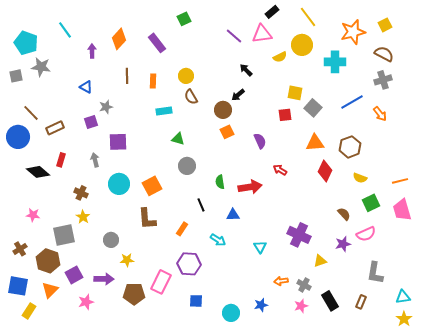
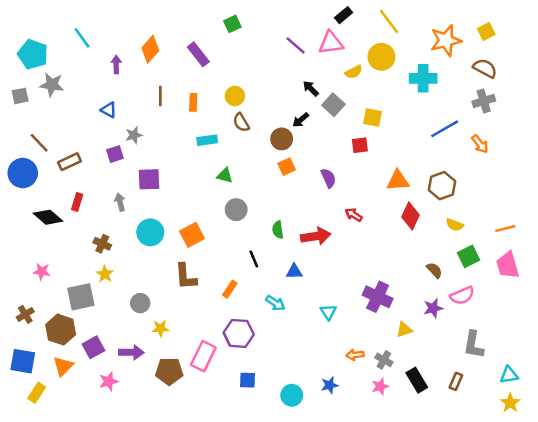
gray square: (313, 108) -> (333, 105), moved

